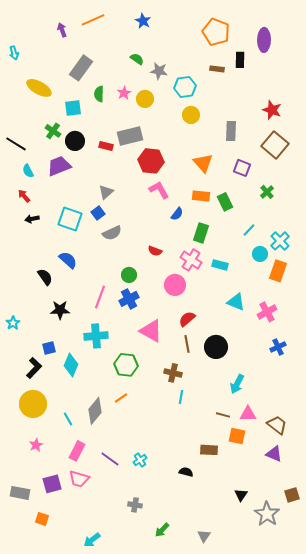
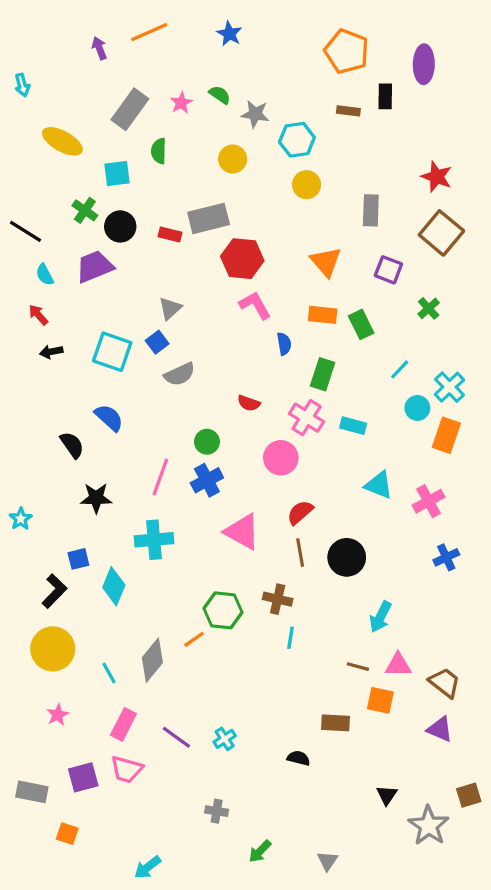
pink star: (124, 93) -> (181, 103), moved
blue semicircle: (177, 214) -> (284, 344), turned -48
green hexagon: (126, 365) -> (223, 610), moved

